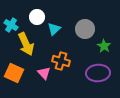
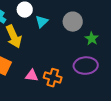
orange cross: (61, 61) -> (53, 78), moved
pink triangle: (44, 73) -> (32, 76), moved, turned -40

